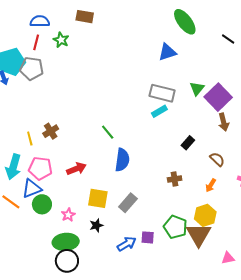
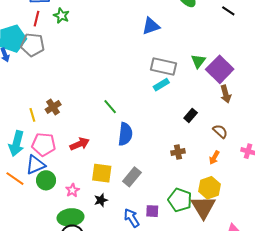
blue triangle: (167, 52) -> (151, 26), moved
blue arrow: (127, 244) -> (132, 218), turned -90

